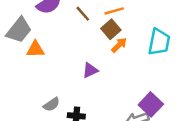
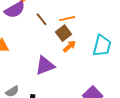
purple triangle: (90, 70) -> (45, 66), size x1.5

